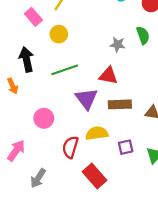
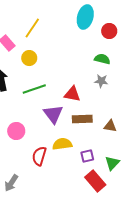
green semicircle: (143, 35) -> (102, 59), turned -56
gray star: (118, 45) -> (101, 81), moved
red rectangle: (95, 176) -> (95, 181), moved

